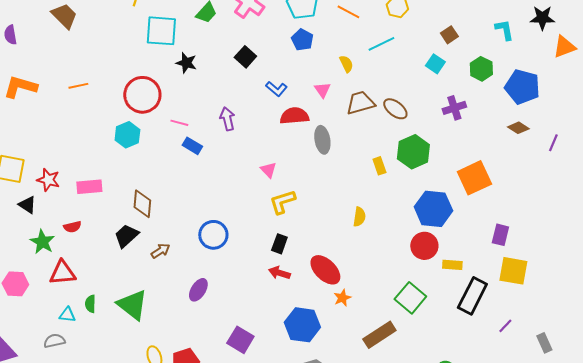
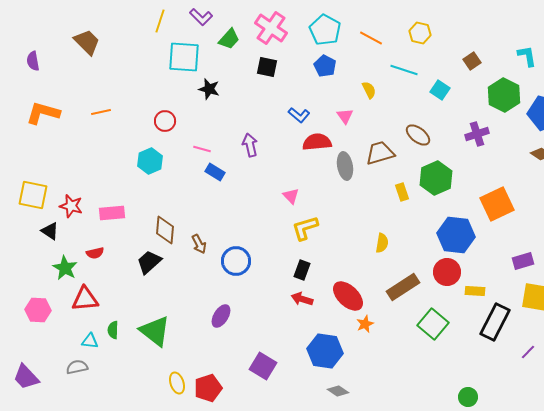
cyan line: (381, 44) -> (404, 70), turned 44
black square: (245, 57) -> (267, 67), moved, turned -30
cyan square: (435, 64) -> (440, 90), moved
green hexagon: (481, 69) -> (504, 95), size x1.4
red circle: (142, 95) -> (165, 121), size x0.6
brown trapezoid: (360, 103) -> (380, 153), moved
purple rectangle: (500, 235) -> (523, 261), turned 60
brown arrow: (160, 251) -> (199, 244), moved, turned 96
brown rectangle: (379, 335) -> (403, 287), moved

